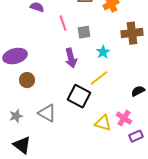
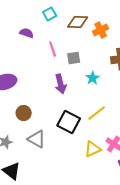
yellow line: (99, 78) -> (97, 113), moved
brown circle: (27, 80) -> (24, 113), moved
yellow triangle: (103, 123) -> (93, 149), turned -42

